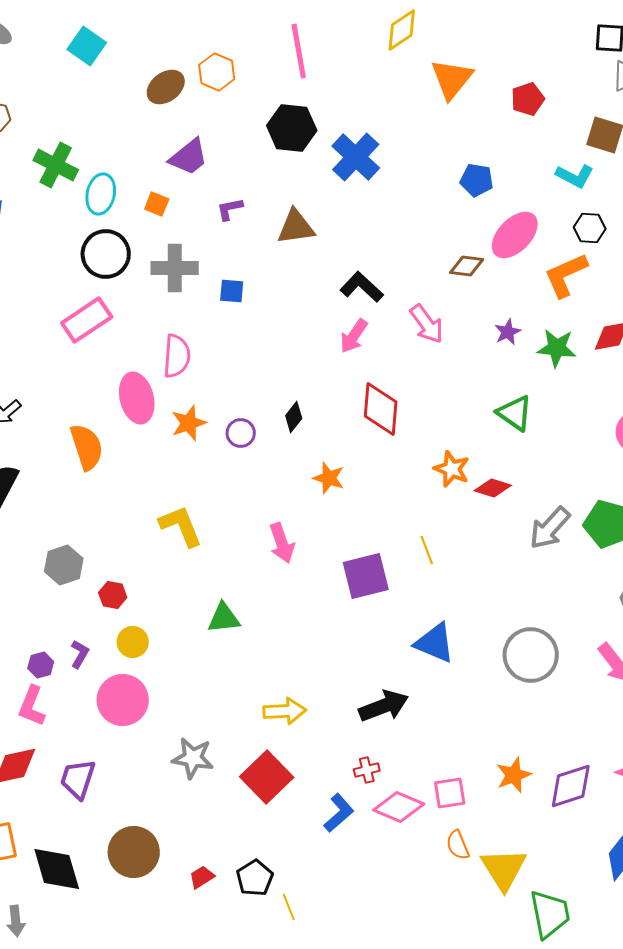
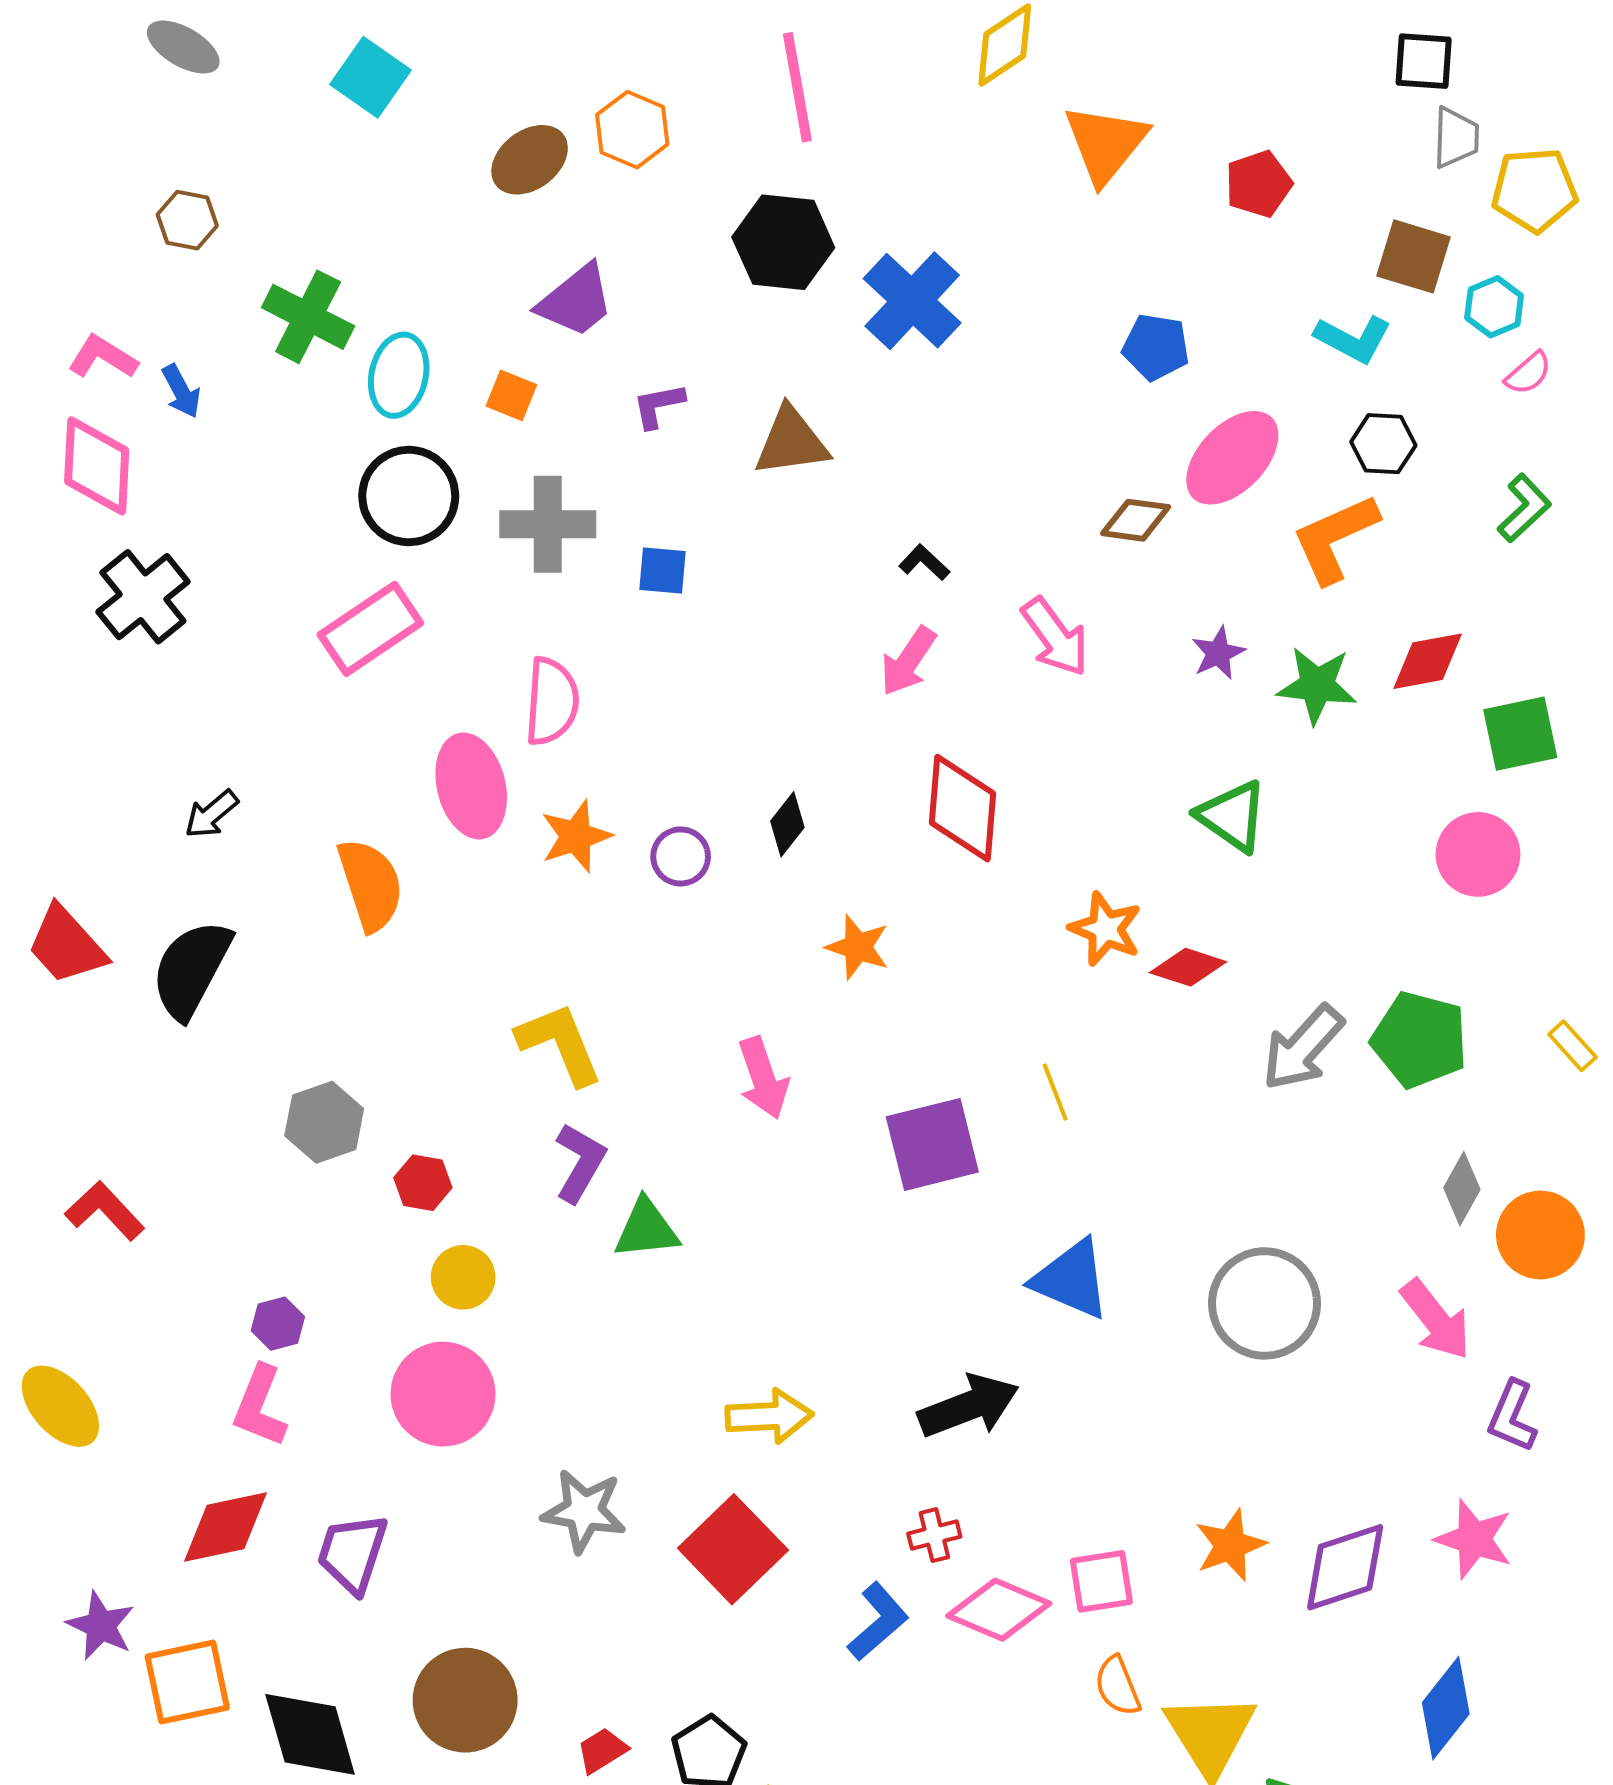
black L-shape: (362, 287) -> (924, 562), size x0.6
purple L-shape: (80, 654) -> (580, 1163), moved, size x1.4

